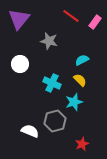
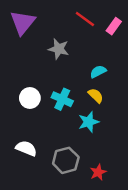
white circle: (20, 64) -> (30, 98), moved
gray hexagon: (55, 121) -> (66, 160), moved
white semicircle: (30, 131) -> (26, 148), moved

